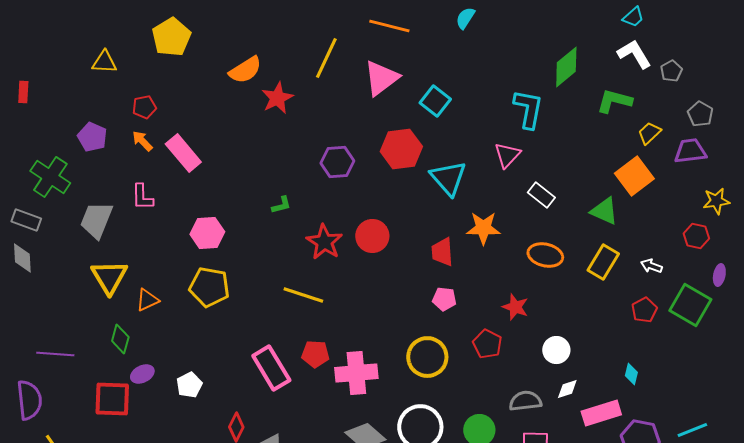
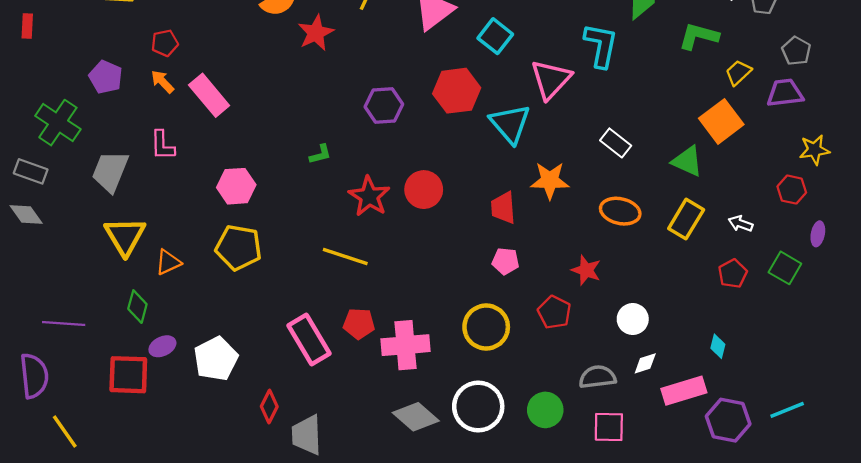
pink triangle: (507, 155) -> (551, 79), moved, size x1.4
gray diamond: (22, 258) -> (26, 215), turned -32
green square: (690, 305) -> (785, 268), size x0.7
white pentagon: (189, 385) -> (216, 359), size x1.5

